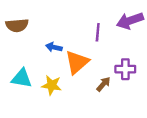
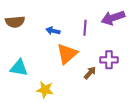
blue arrow: (54, 47) -> (53, 31), moved
yellow star: (52, 85) -> (45, 90), moved

